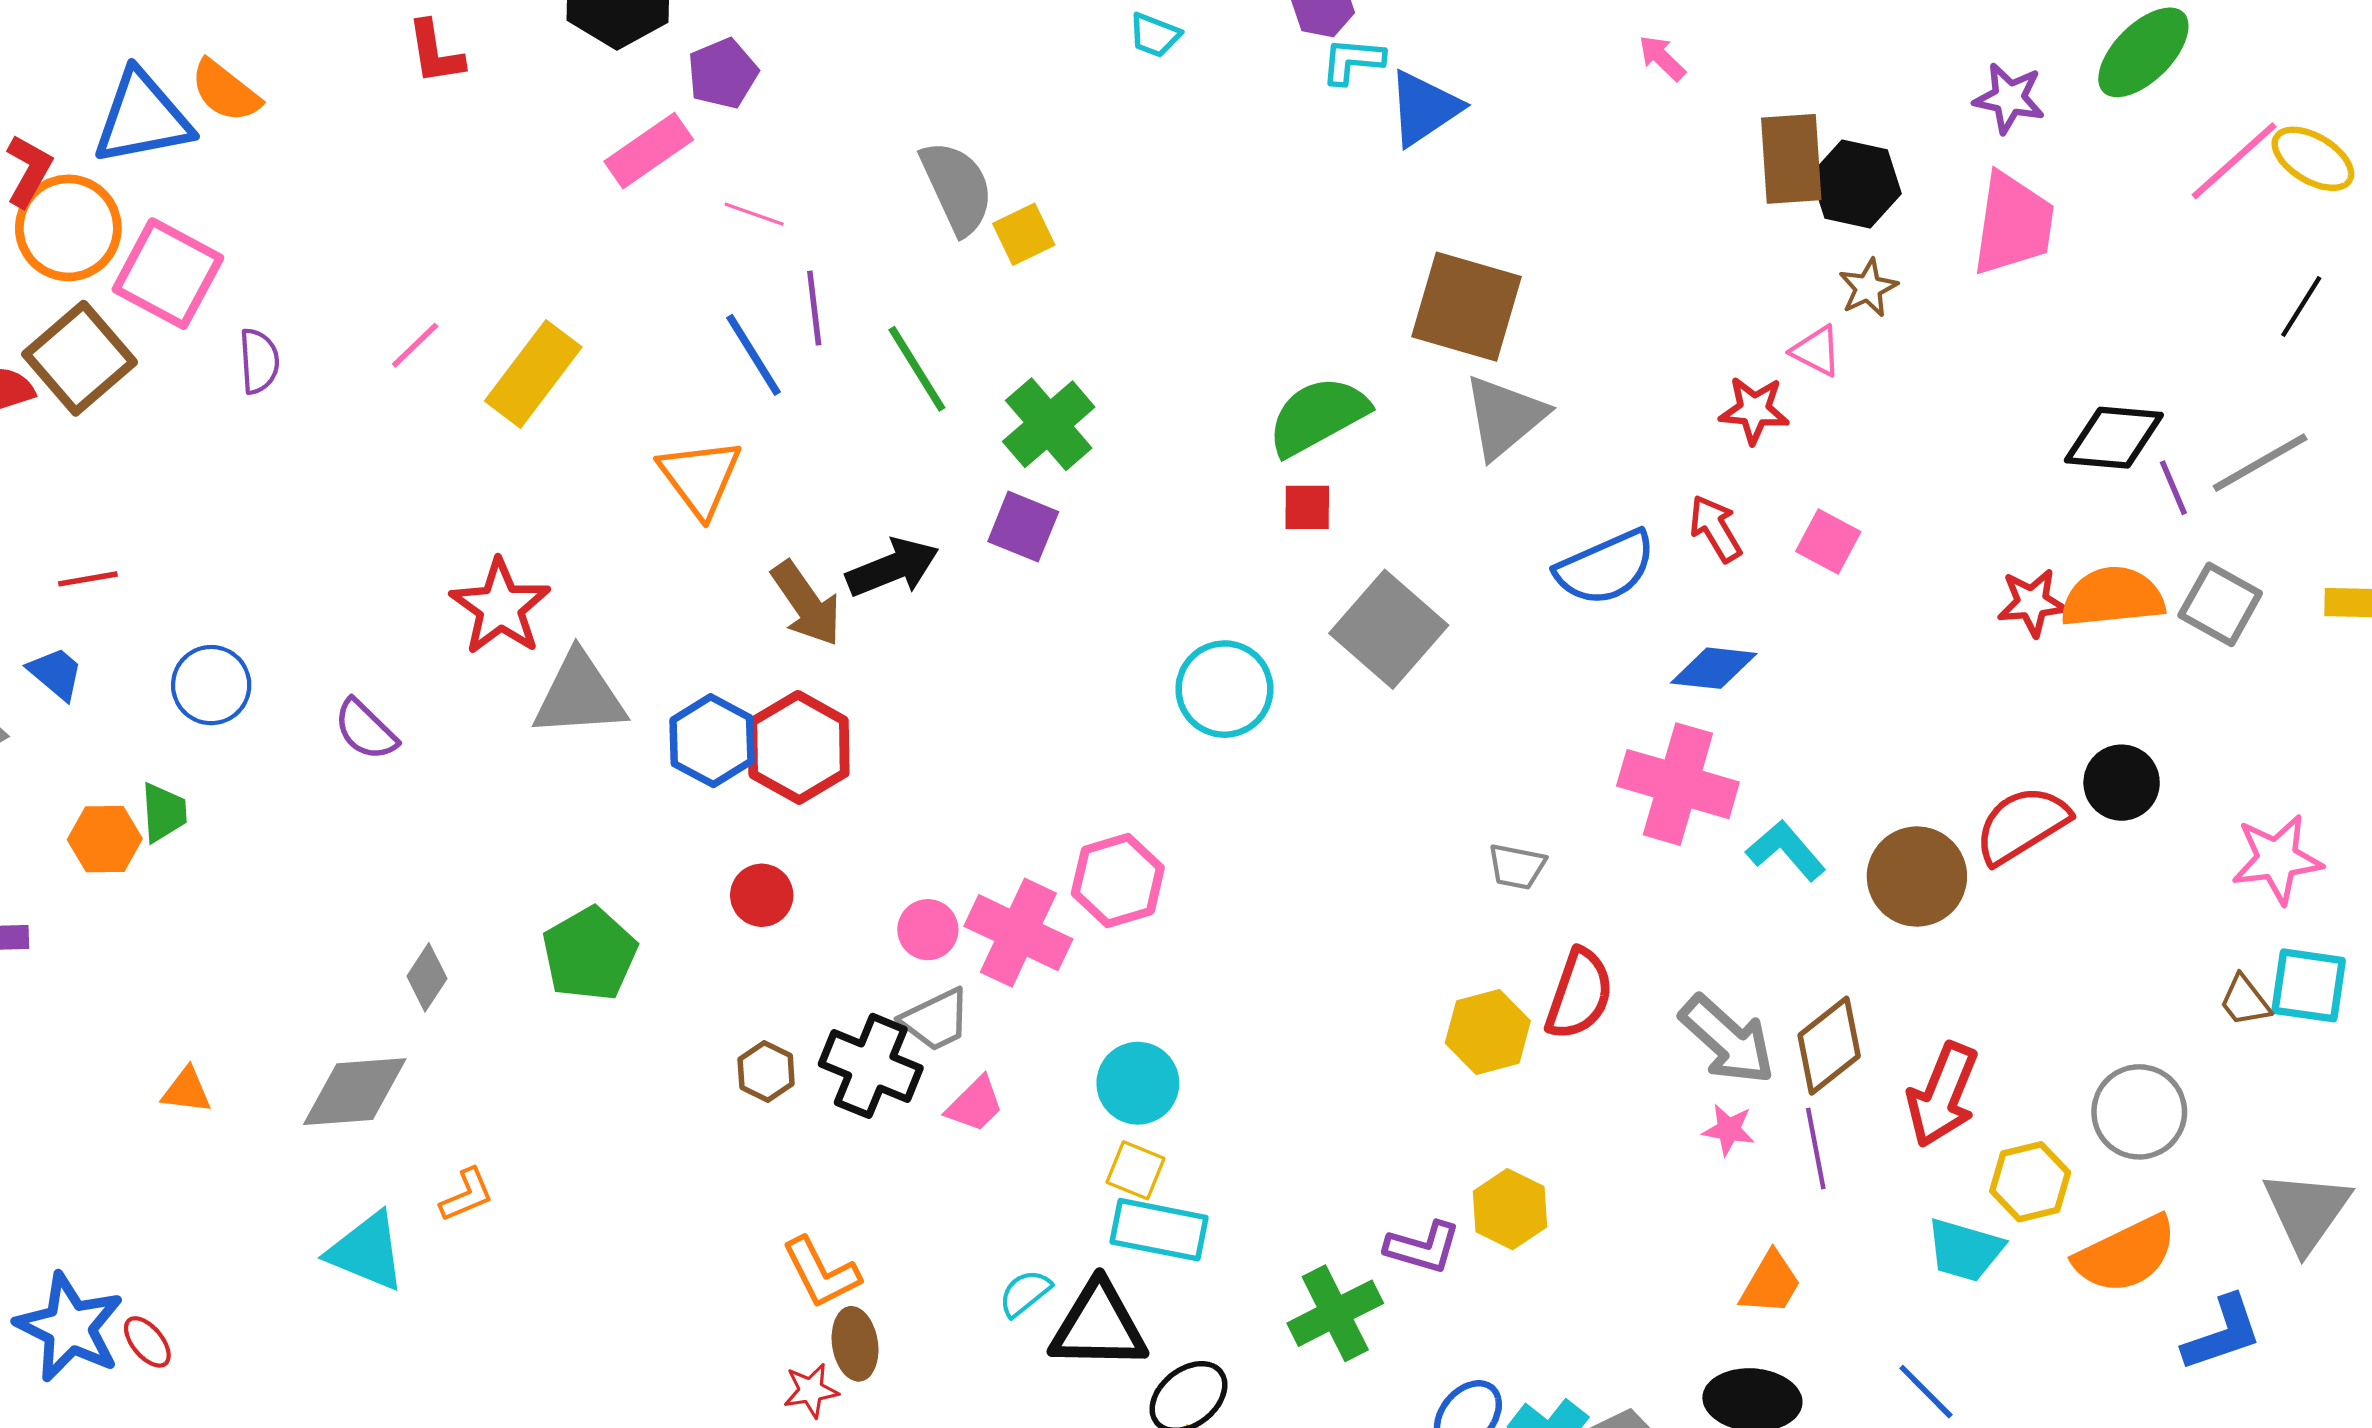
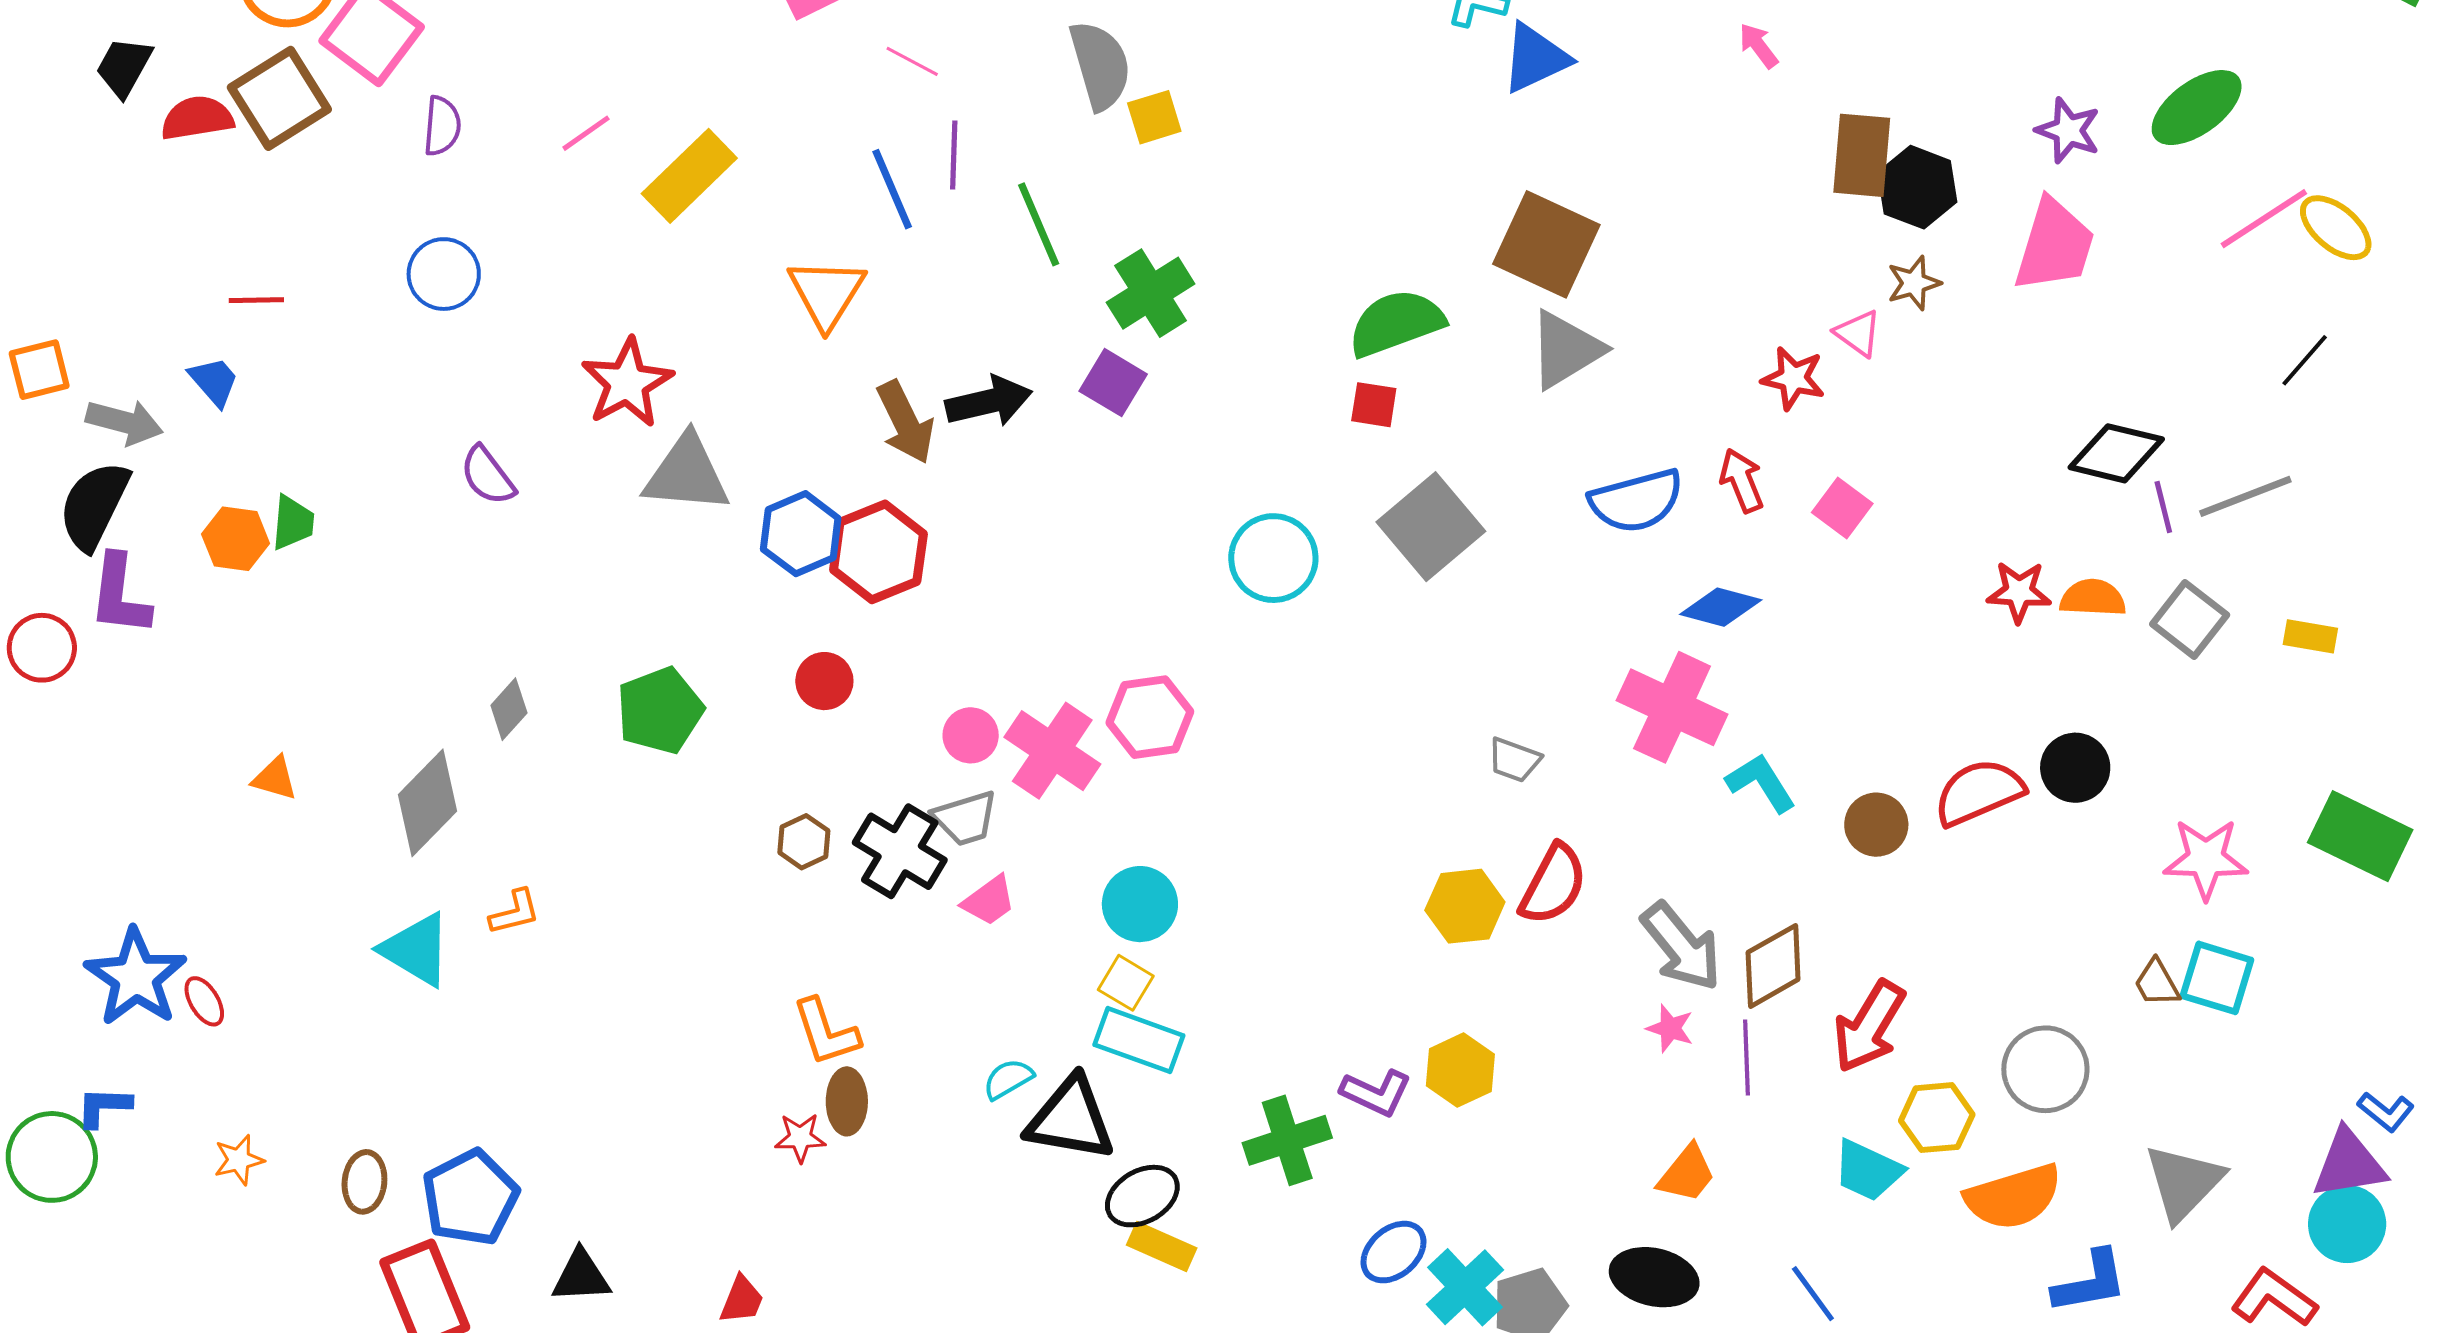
orange semicircle: (2113, 597) -> (2093, 598), size x0.7
blue circle: (211, 685) -> (444, 274), moved
brown circle: (1917, 877) -> (1876, 825), size x0.7
gray diamond: (355, 1092) -> (427, 803), turned -50

